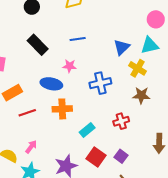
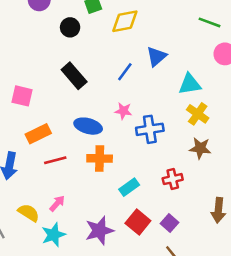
blue line: (78, 39) -> (125, 72), turned -49
cyan triangle: (150, 45) -> (190, 84), moved
blue triangle: (122, 47) -> (156, 56), moved
pink star: (70, 66) -> (123, 111), moved

